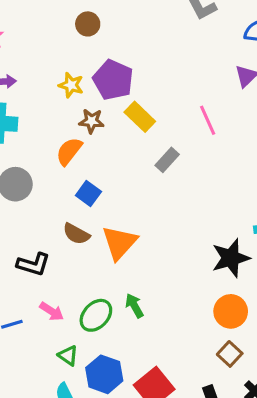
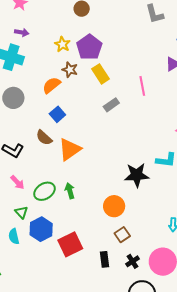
orange circle: (231, 311) -> (114, 206), moved

